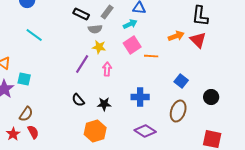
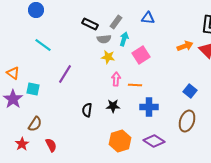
cyan arrow: (130, 24) -> (124, 39), moved, turned -48
orange line: (151, 56) -> (135, 85), moved
purple line: (82, 64) -> (65, 74), moved
black semicircle: (78, 100) -> (87, 110), turned 48
black star: (104, 104) -> (113, 106), moved
orange hexagon: (95, 131) -> (120, 141), moved
red semicircle: (33, 132) -> (51, 145), moved

